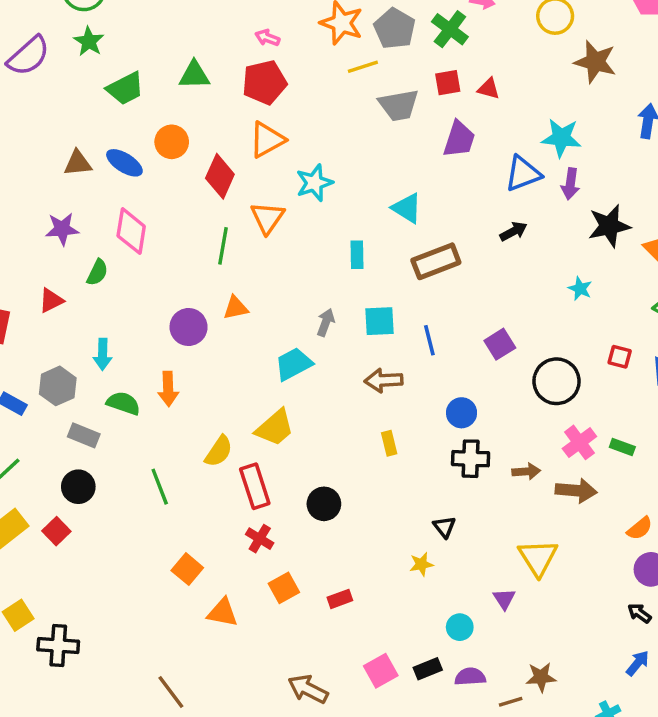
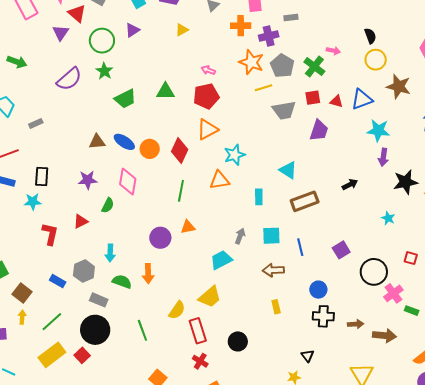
orange circle: (172, 142) -> (150, 149), moved
blue triangle: (523, 174) -> (362, 99), moved
orange triangle: (267, 218) -> (219, 180), moved, turned 45
pink cross: (579, 442) -> (393, 293), moved
black circle: (78, 487) -> (95, 330), size x1.5

